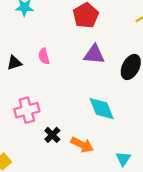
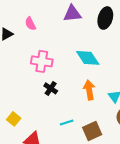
pink cross: (27, 110) -> (42, 61), moved, turned 35
orange arrow: (82, 145) -> (89, 90), moved, turned -114

